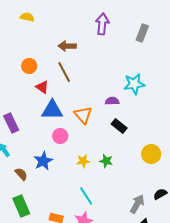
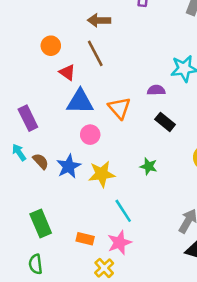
yellow star: (83, 161) -> (102, 174), moved, size x1.5
brown semicircle: (21, 174) -> (41, 161), moved

